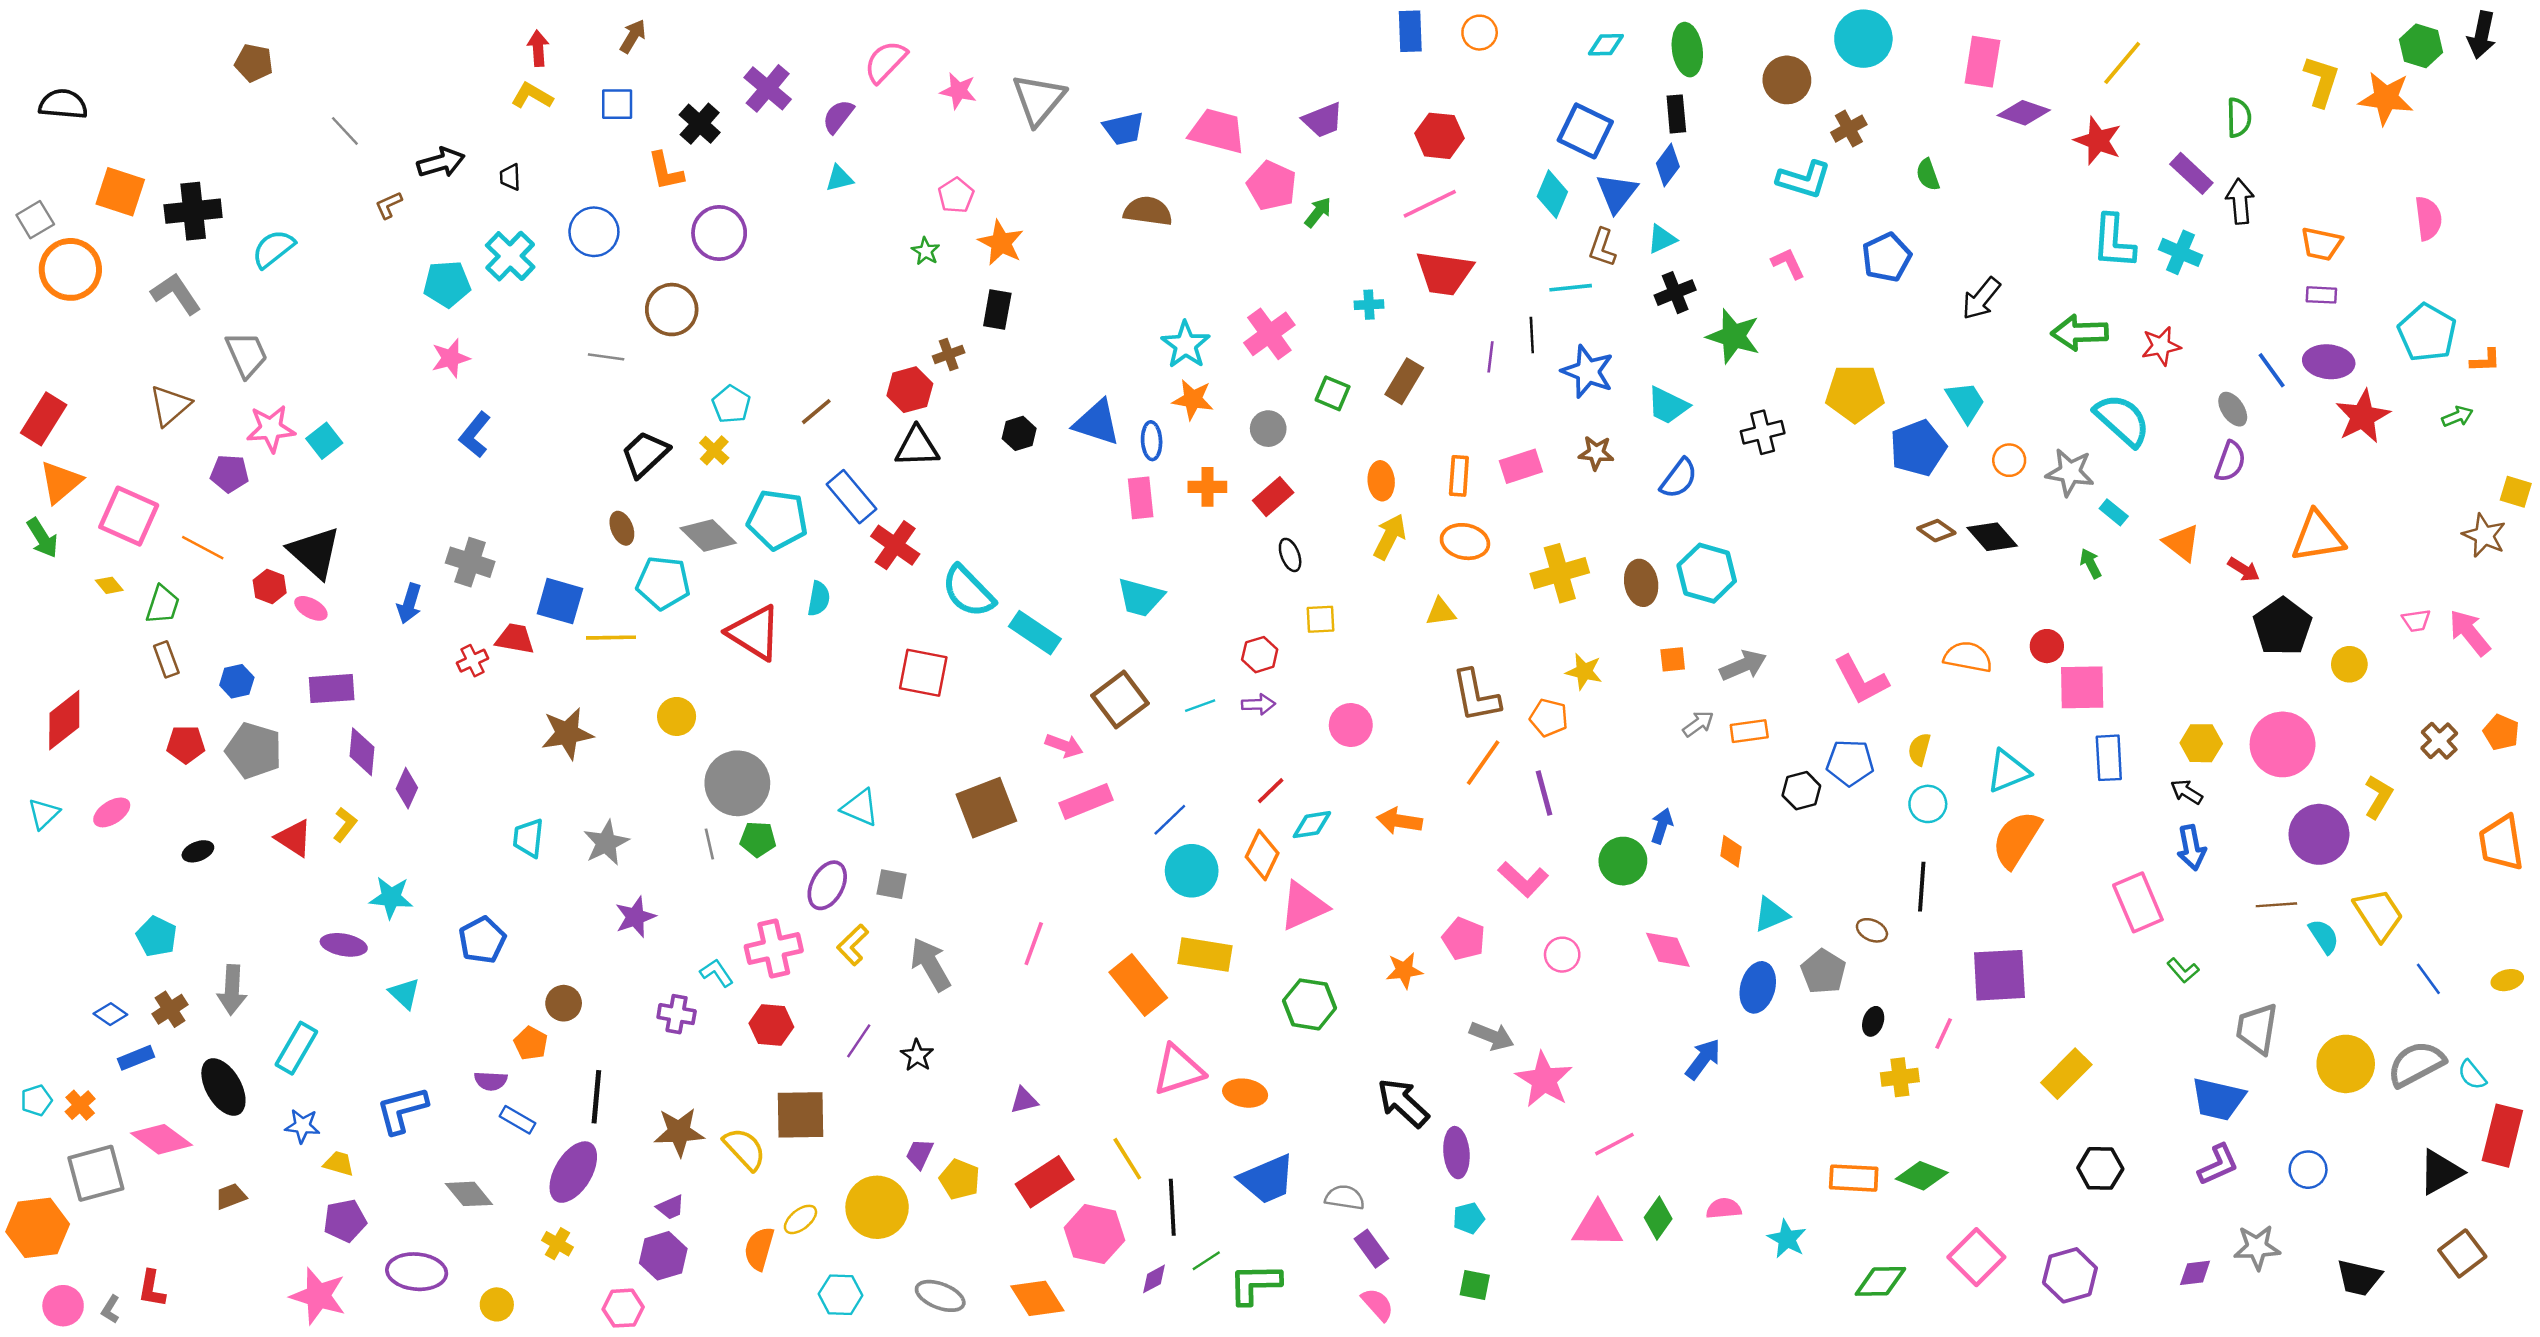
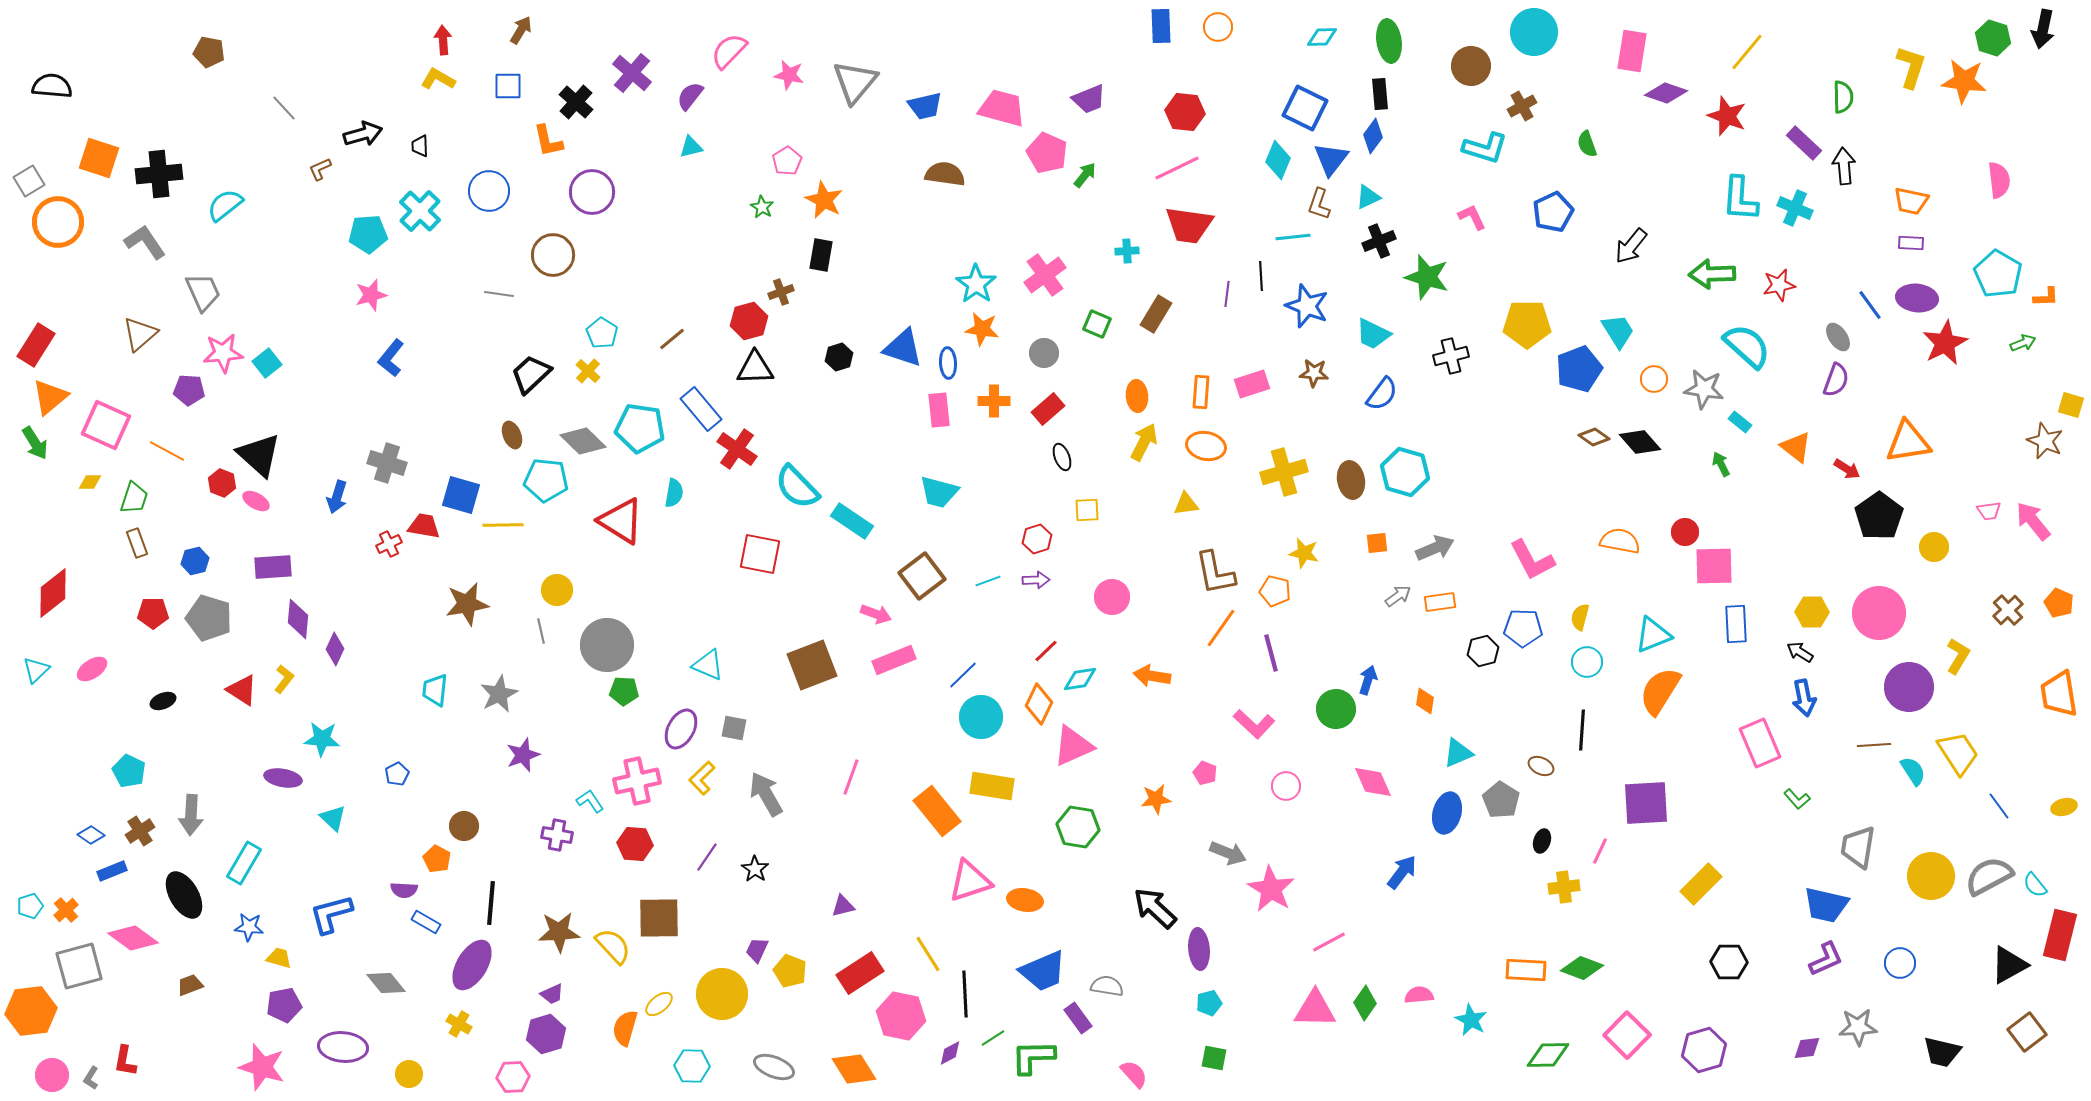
yellow diamond: (109, 585) -> (90, 482), turned -50
gray line: (709, 844) -> (541, 631), moved
pink pentagon: (1464, 939) -> (1205, 773), size x0.7
blue pentagon: (482, 940) -> (397, 774), size x0.6
purple rectangle: (1371, 1249) -> (1078, 1018), moved

